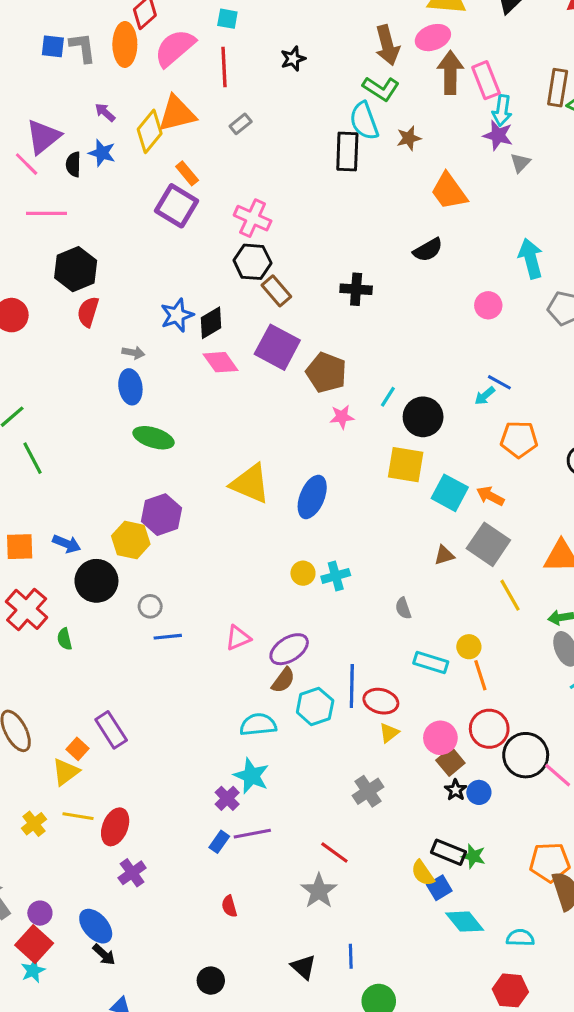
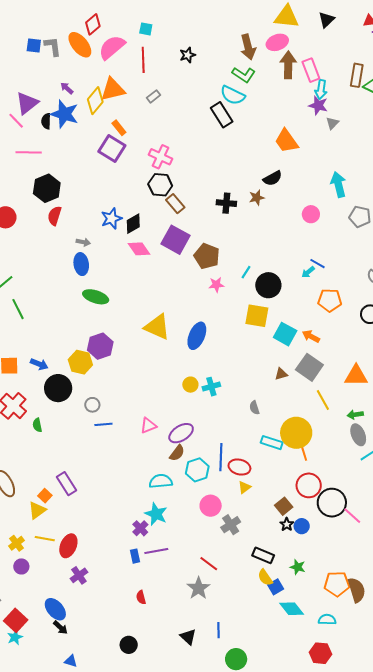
orange ellipse: (125, 44) -> (80, 45), turned -40
cyan semicircle: (364, 121) -> (233, 95), turned -45
brown star: (409, 138) -> (257, 198), moved
black rectangle: (347, 151) -> (222, 115), turned -35
blue star: (102, 153) -> (65, 114), size x1.6
yellow circle: (469, 647) -> (296, 433), size x2.0
pink circle: (440, 738) -> (211, 506), moved
blue rectangle: (219, 842) -> (135, 556), turned -48
black rectangle: (449, 852) -> (263, 555), moved
orange pentagon: (550, 862) -> (337, 584), moved
purple circle: (40, 913) -> (21, 566), moved

